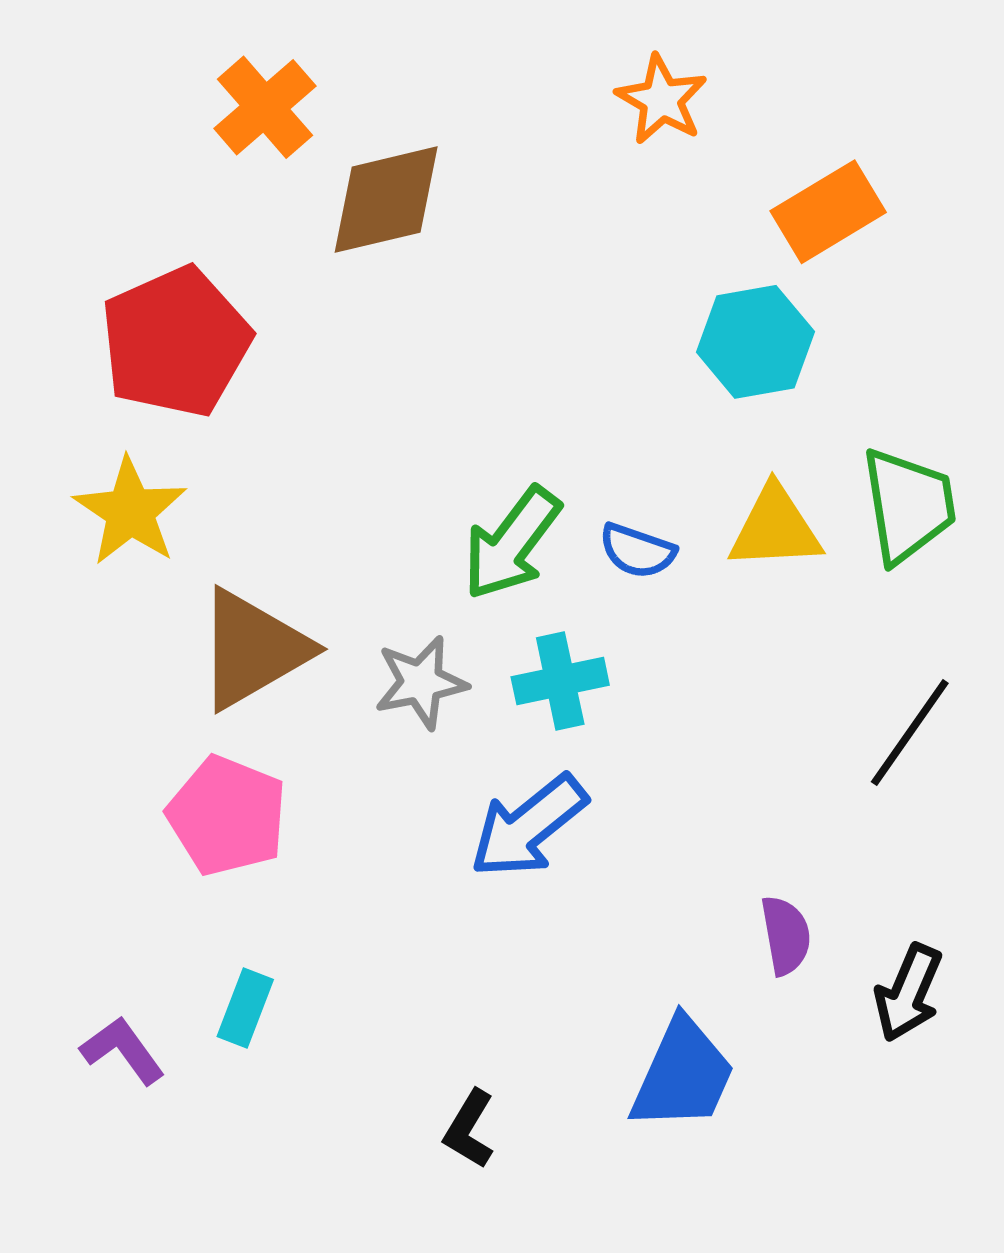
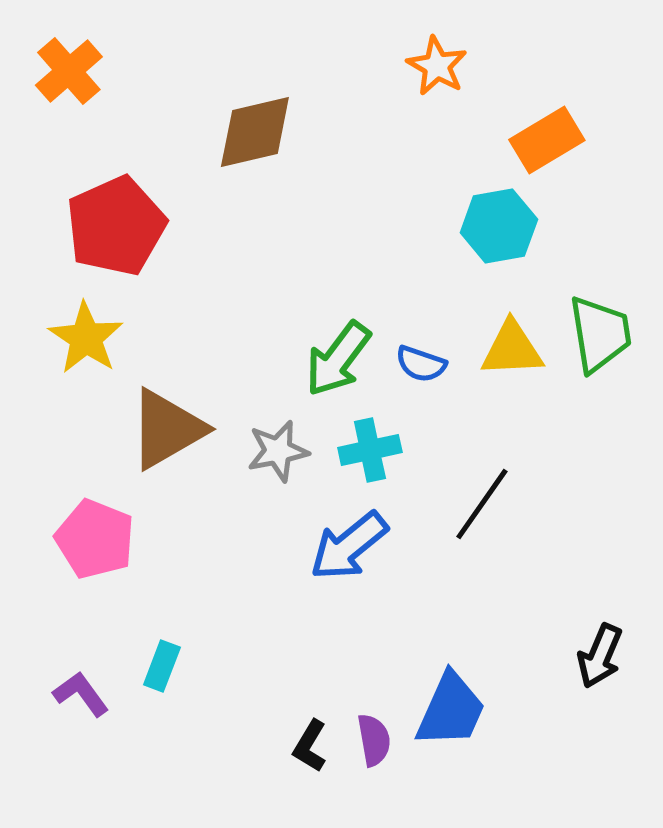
orange cross: (265, 107) -> (69, 71), moved
black line: (910, 732) -> (482, 504), moved
pink pentagon: (227, 816) -> (95, 539), moved
purple semicircle: (786, 935) -> (374, 740), moved

